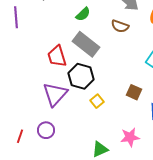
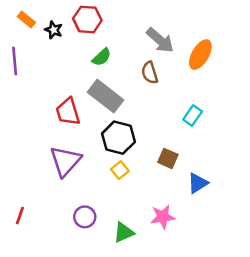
brown semicircle: (120, 26) -> (150, 73), turned 54
black hexagon: (81, 76) -> (119, 138), moved
purple circle: (46, 130) -> (85, 217), moved

